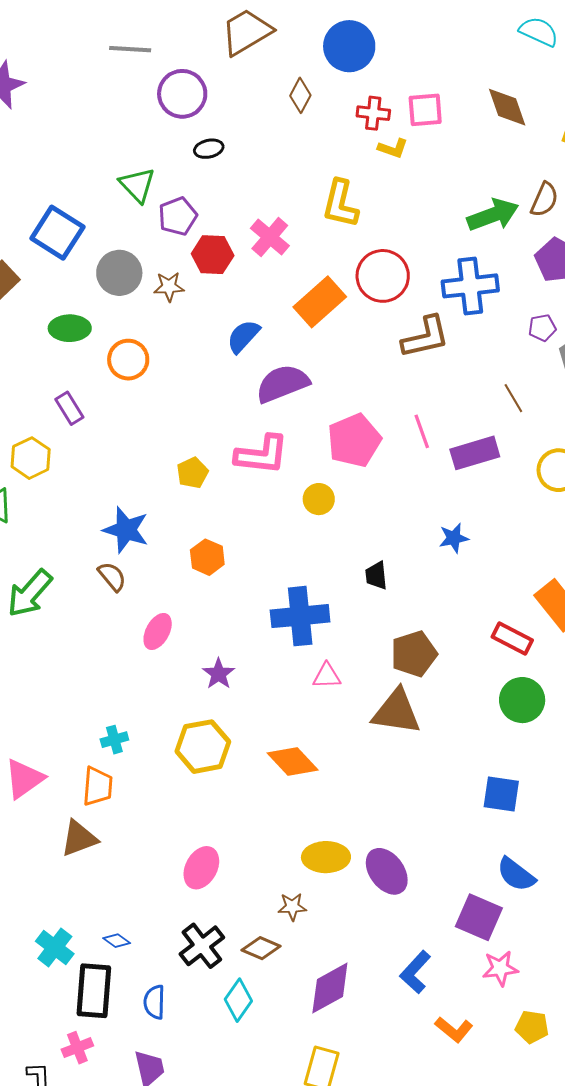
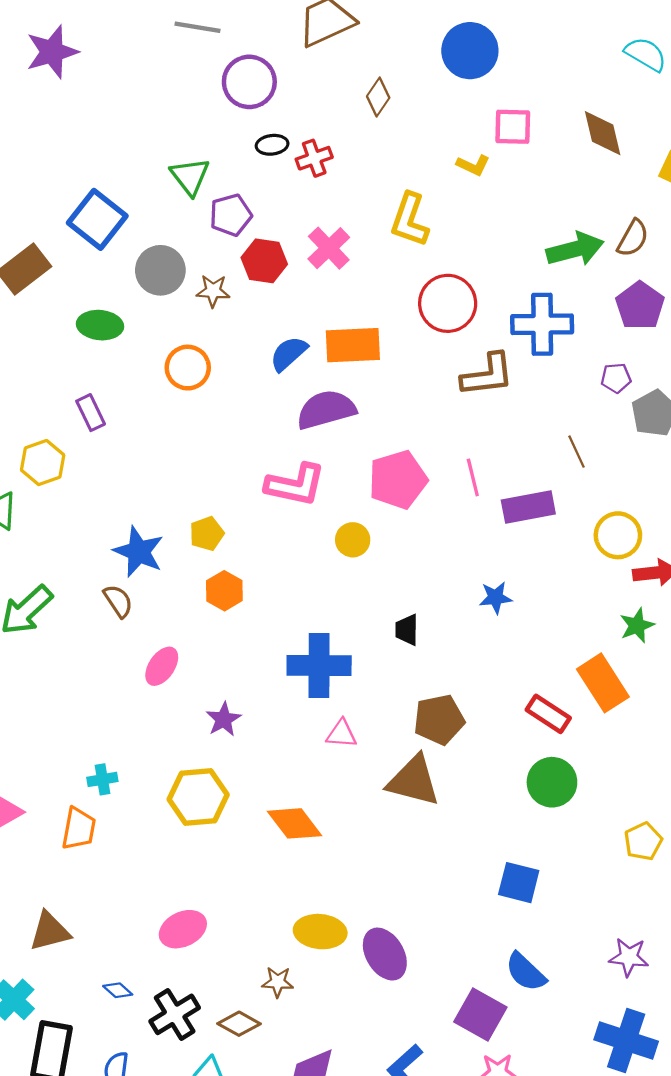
blue circle: (349, 46) -> (470, 51), moved
red cross: (373, 113) -> (314, 158), moved, turned -32
orange rectangle: (320, 302) -> (353, 345), moved, turned 33
orange circle: (128, 360) -> (188, 368), moved
yellow pentagon: (192, 473) -> (207, 534), moved
brown triangle: (79, 838) -> (50, 931), moved
pink ellipse: (201, 868) -> (183, 929), turned 30
blue diamond: (117, 941) -> (118, 990), moved

